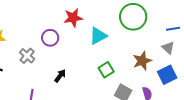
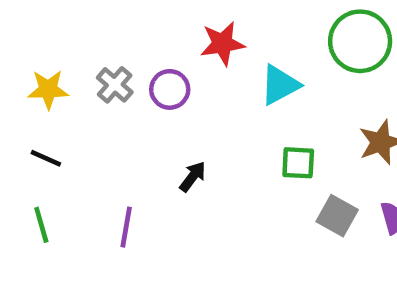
gray cross: (27, 56) -> (115, 85), moved
green square: (106, 70) -> (298, 163), turned 35

